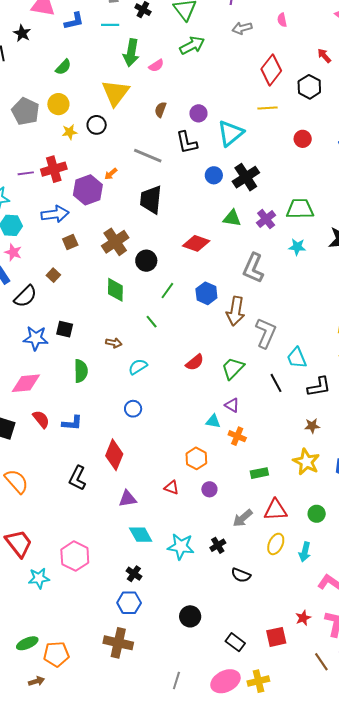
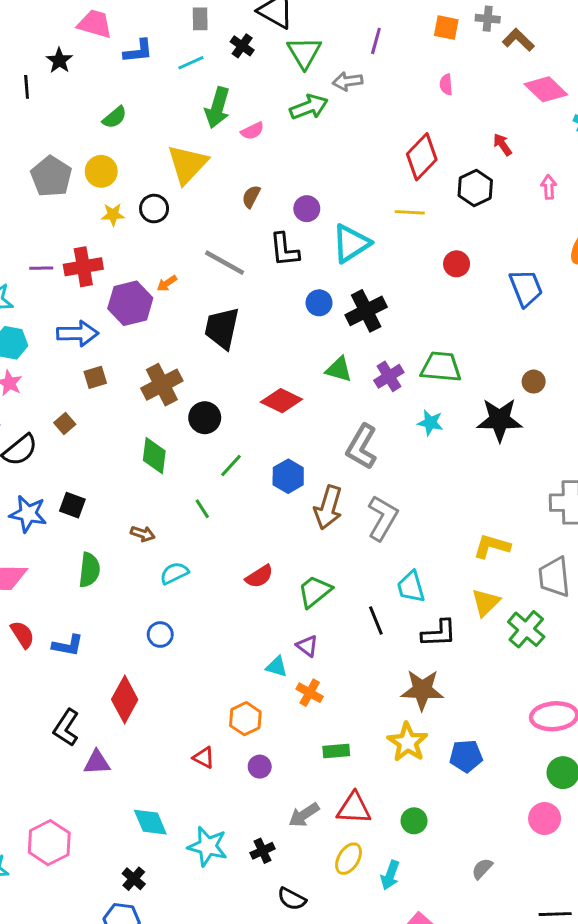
cyan line: (110, 25) -> (191, 63), turned -30
gray arrow: (242, 28) -> (348, 81), moved
gray L-shape: (266, 333) -> (383, 518), moved
brown star: (312, 426) -> (422, 690), size x1.8
purple triangle: (128, 499) -> (97, 762), moved

